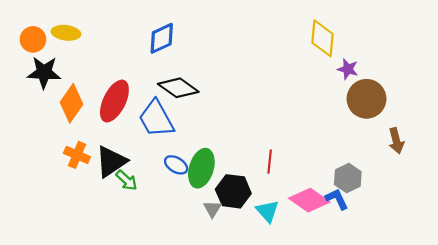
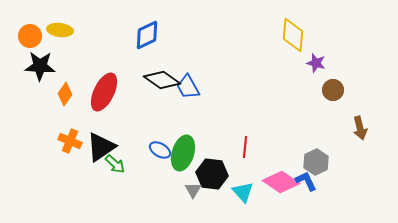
brown circle: (367, 99) -> (333, 90), size x0.6
orange diamond: (71, 103) -> (65, 94), size x0.7
blue trapezoid: (156, 119) -> (188, 87), moved, size x0.7

